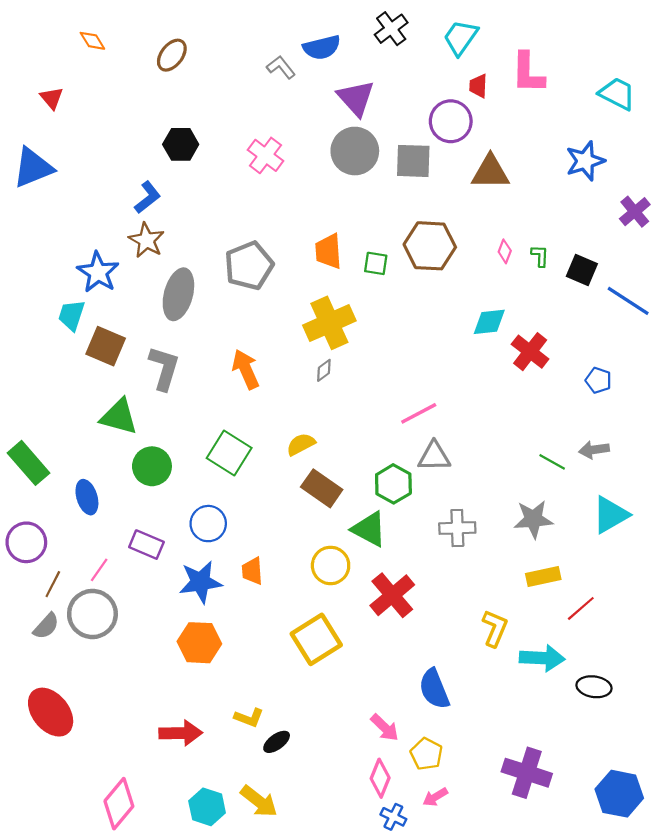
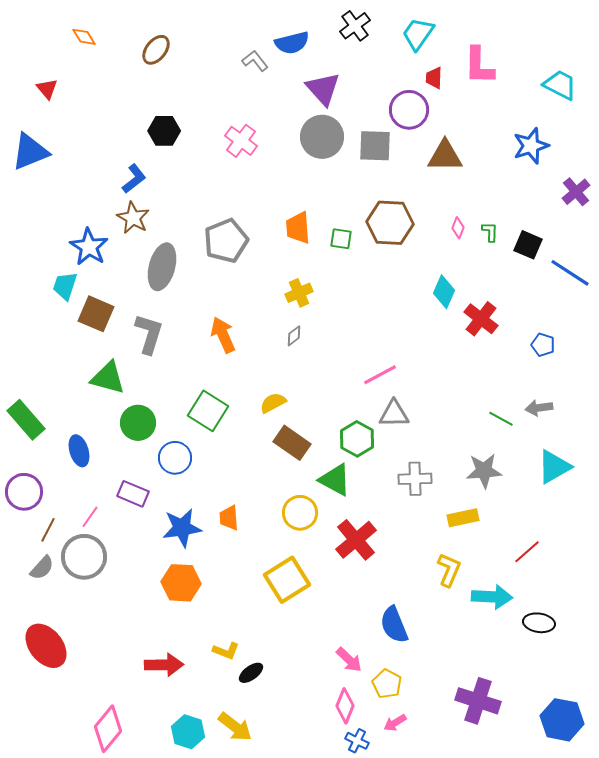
cyan diamond: (489, 322) -> (444, 292), turned -60
yellow cross: (329, 323) -> (299, 293), size x0.6
blue circle: (208, 524) -> (175, 458), moved
yellow rectangle: (543, 576) -> (463, 518), moved

